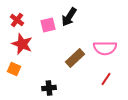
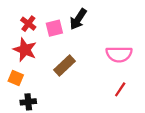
red cross: (17, 20) -> (28, 24), moved
brown rectangle: (75, 58) -> (65, 66), moved
black cross: (49, 88) -> (28, 102), moved

